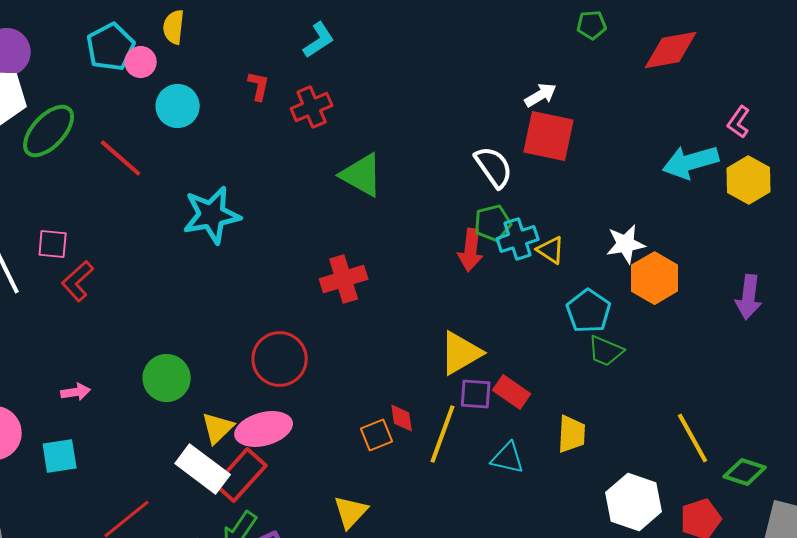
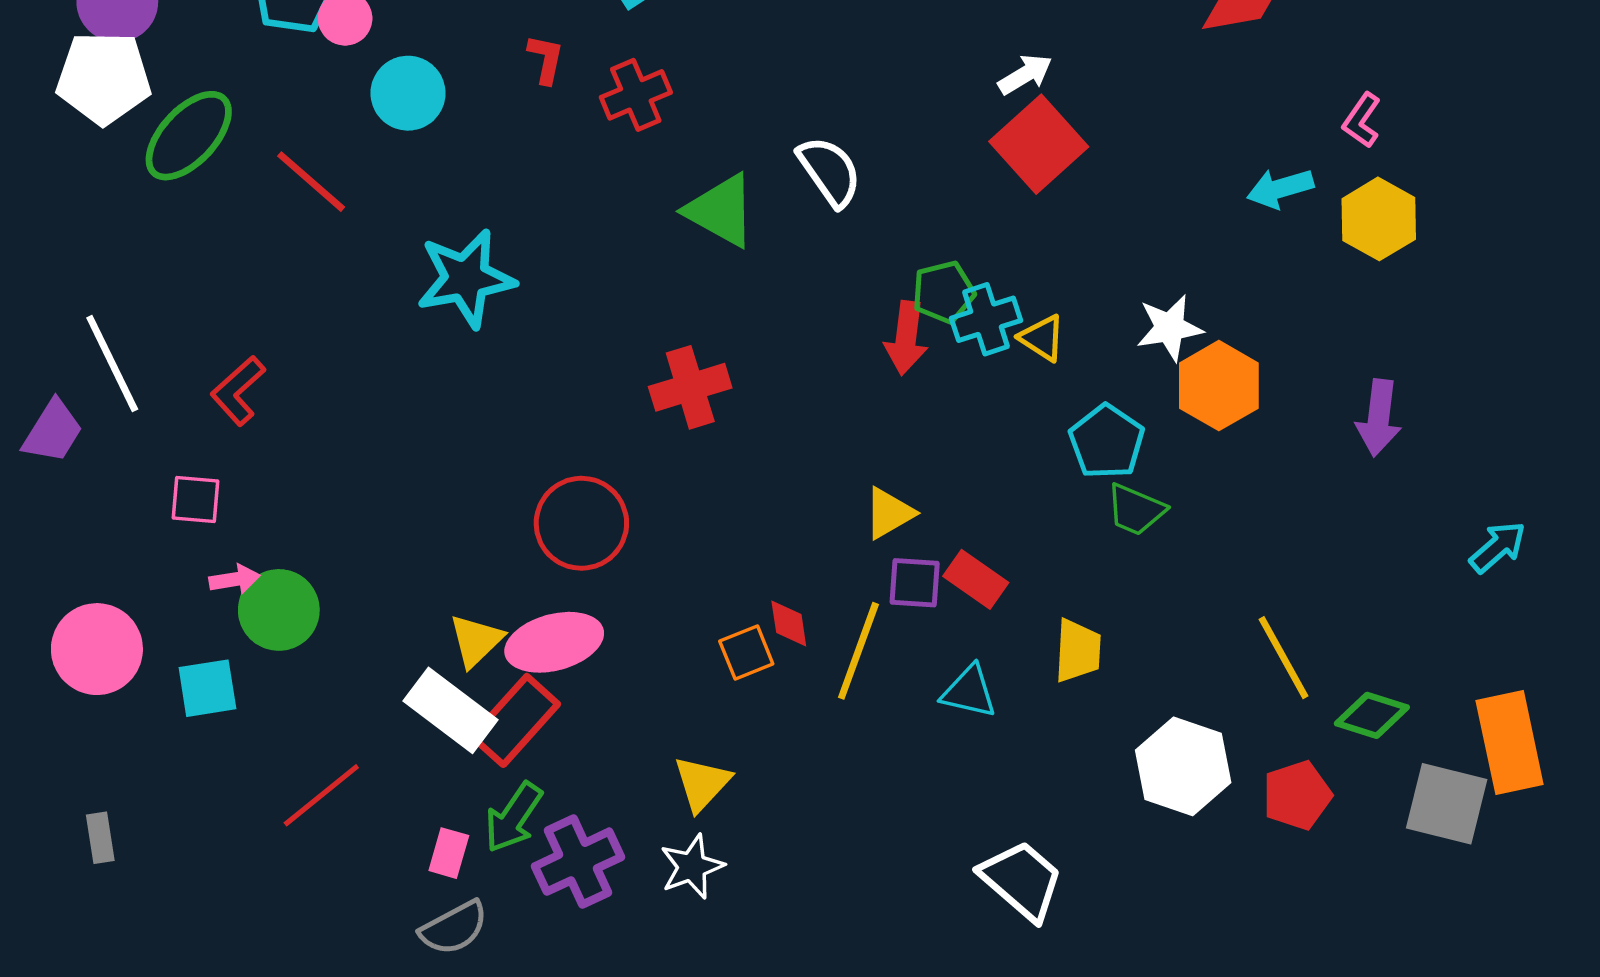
red square: (549, 136) -> (1039, 144), turned 36
cyan arrow: (691, 162) -> (1280, 188), size x0.7
white semicircle: (494, 167) -> (830, 171), moved
pink square: (53, 244) -> (195, 499), moved
yellow triangle: (461, 353) -> (889, 513), size x0.7
green circle: (167, 378) -> (279, 610), moved

